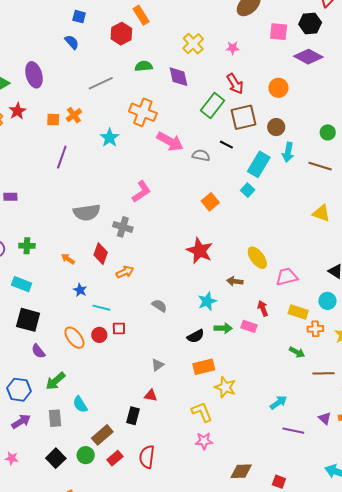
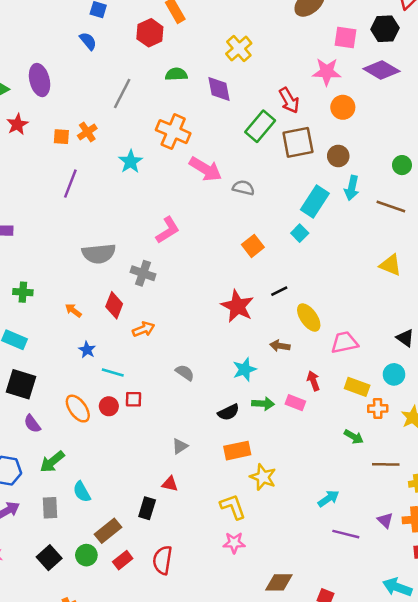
pink star: (233, 48) -> (327, 72), moved, size x1.6
gray line: (101, 83) -> (122, 93), turned -40
black line: (226, 145) -> (279, 291), moved, turned -56

